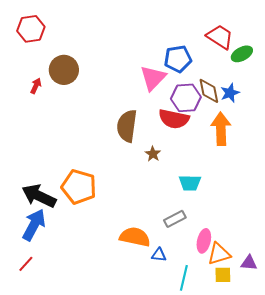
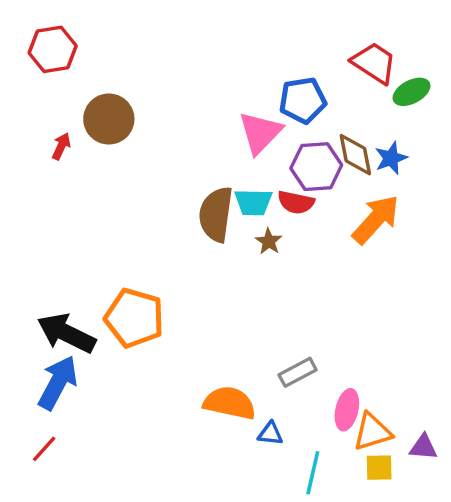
red semicircle: (174, 119) -> (296, 202), size x0.7
orange arrow: (221, 129) -> (376, 219), turned 44
brown star: (153, 154) -> (269, 241), moved
cyan trapezoid: (190, 183) -> (253, 202), moved

